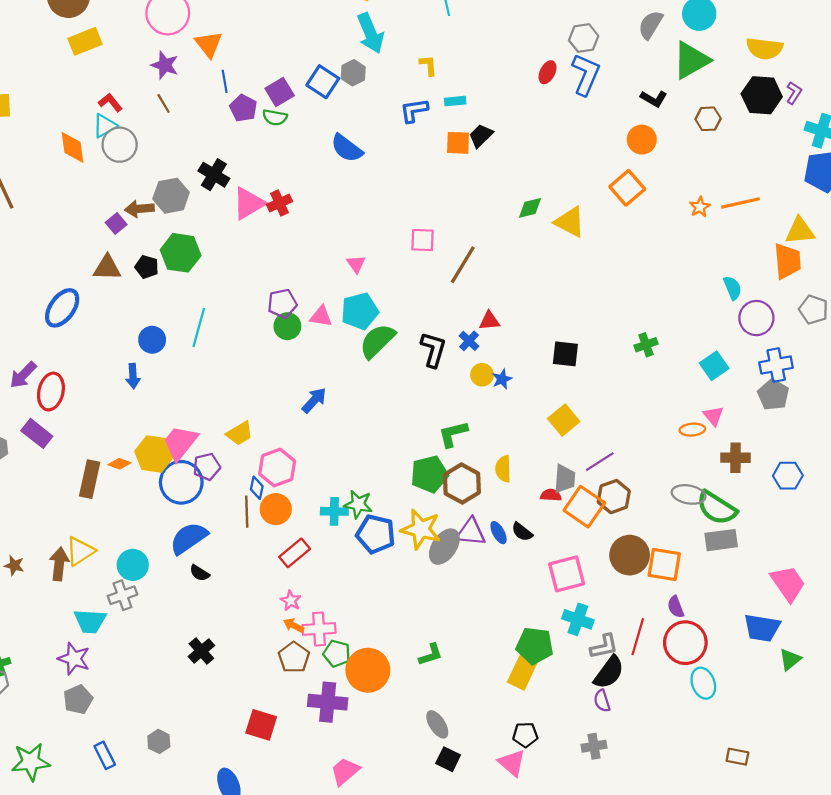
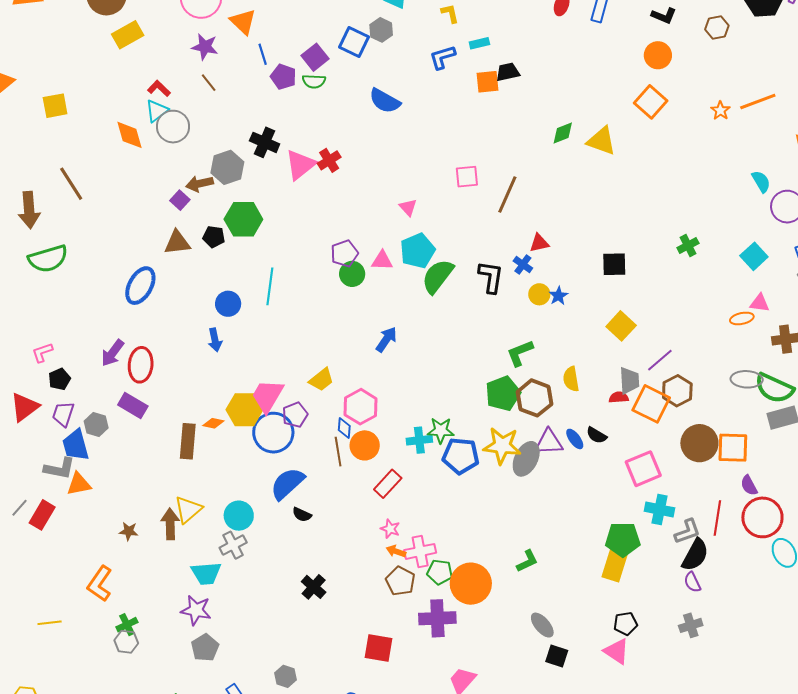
black trapezoid: (481, 136) -> (508, 72), turned 40
pink triangle: (713, 416) -> (760, 303), turned -35

